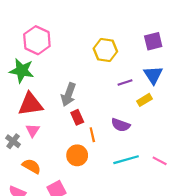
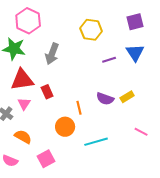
gray arrow: (68, 95) -> (52, 54), moved
yellow rectangle: (144, 100) -> (127, 97), moved
red rectangle: (77, 117) -> (47, 92), moved
cyan line: (126, 160) -> (96, 142), moved

